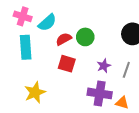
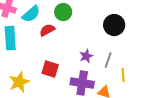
green circle: (85, 37) -> (63, 12), moved
red square: (67, 64) -> (50, 69), moved

